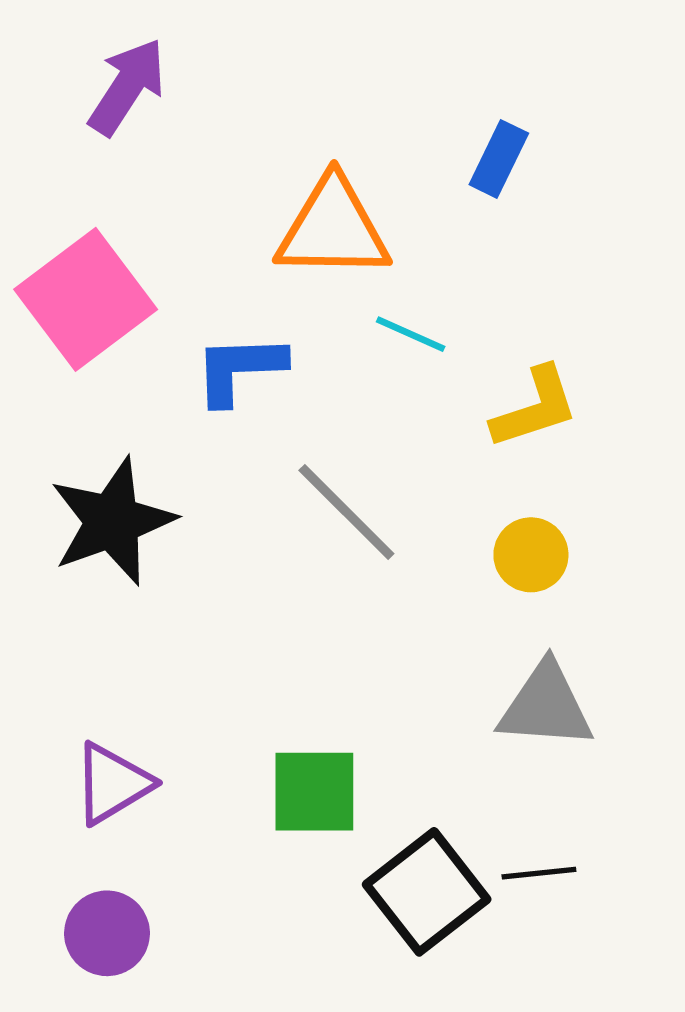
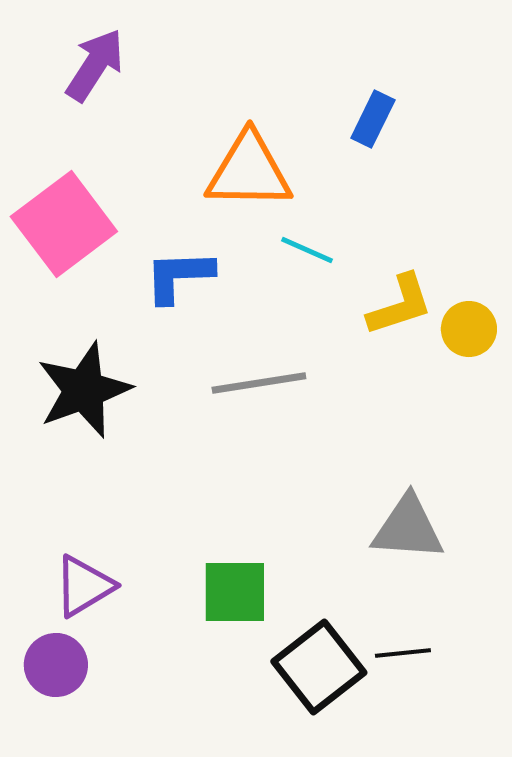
gray line: (346, 512) -> (259, 383), turned -54
yellow circle: (531, 555) -> (469, 329), moved
purple circle: (107, 933) -> (56, 665), moved

